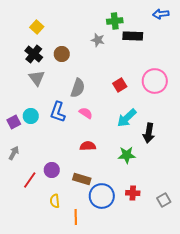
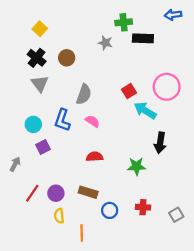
cyan arrow: (127, 118) -> (145, 110), moved, turned 75
purple square: (14, 122) -> (43, 147), moved
purple circle: (52, 170) -> (56, 193), moved
blue circle: (102, 196) -> (110, 210), size x0.6

